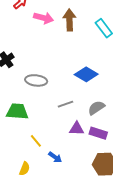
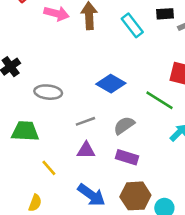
purple triangle: (77, 129) -> (86, 150), moved
blue arrow: (55, 157) -> (91, 195), moved, size x1.6

